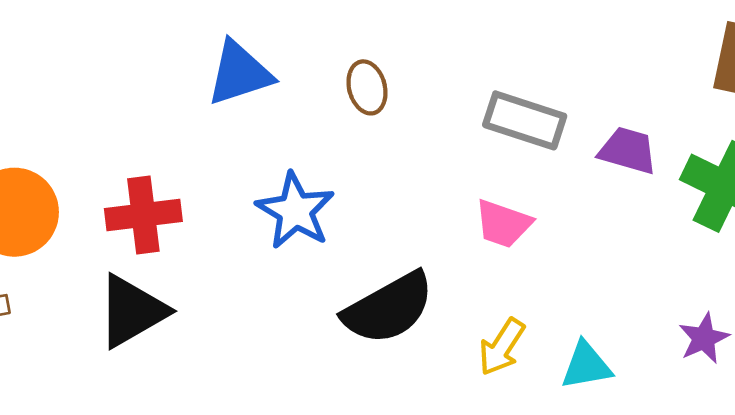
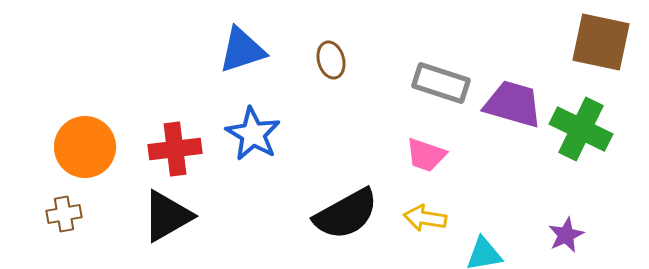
purple trapezoid: (628, 151) -> (513, 104), size x1.4
blue star: (295, 211) -> (253, 134), moved
yellow arrow: (502, 347) -> (425, 218), moved, turned 66

